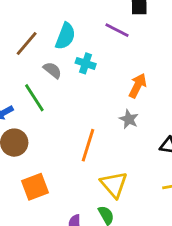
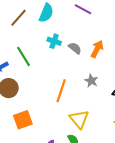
cyan cross: (86, 63) -> (54, 41), moved
gray semicircle: (52, 70) -> (75, 48), moved
gray star: (129, 119) -> (91, 81), moved

